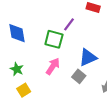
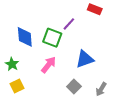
blue diamond: (17, 33) -> (25, 37), moved
gray square: (79, 76) -> (74, 87), moved

